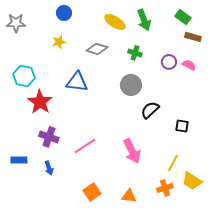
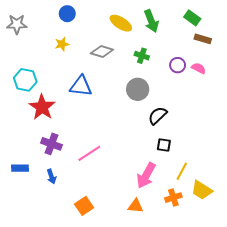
black square: (182, 126) -> (164, 145), moved
pink arrow: (132, 151) -> (146, 175), moved, turned 55
orange square: (92, 192) -> (84, 206), moved

